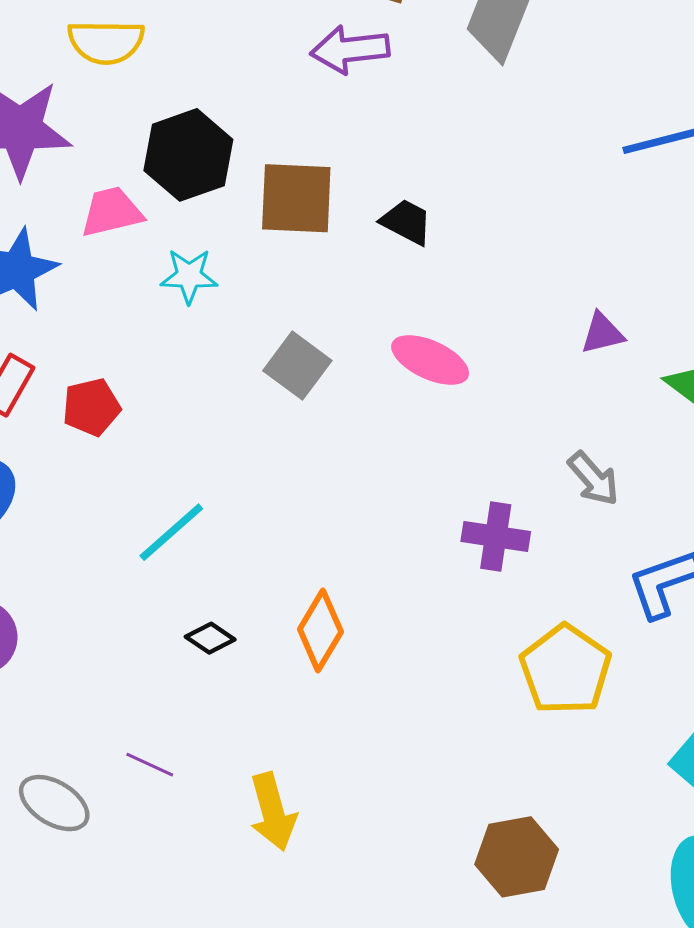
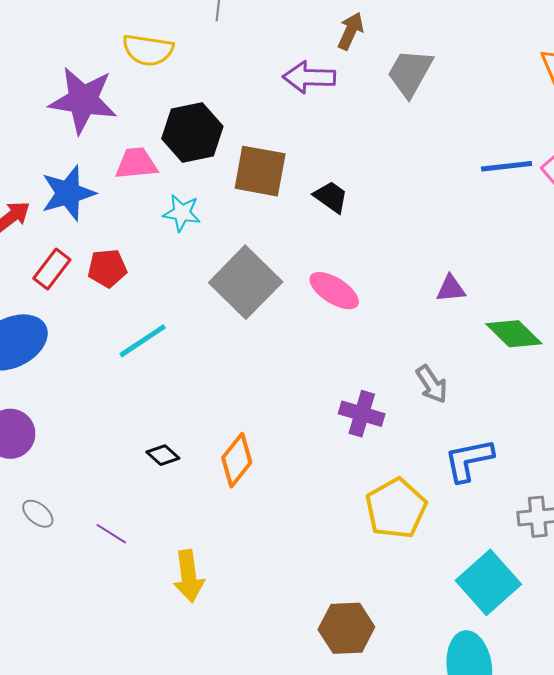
gray square: (297, 366) -> (246, 282), size x1.6
red pentagon: (91, 407) -> (107, 268), moved
cyan line: (171, 532) -> (143, 341), moved
gray ellipse: (54, 803) -> (38, 514), moved, size x0.7

